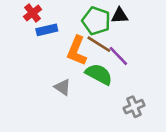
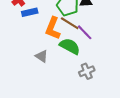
gray cross: (134, 107) -> (87, 71), moved

